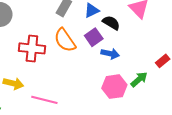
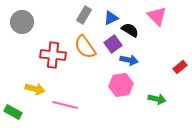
green arrow: (139, 79) -> (157, 99), moved, turned 54
pink hexagon: (114, 87) -> (121, 85), moved

